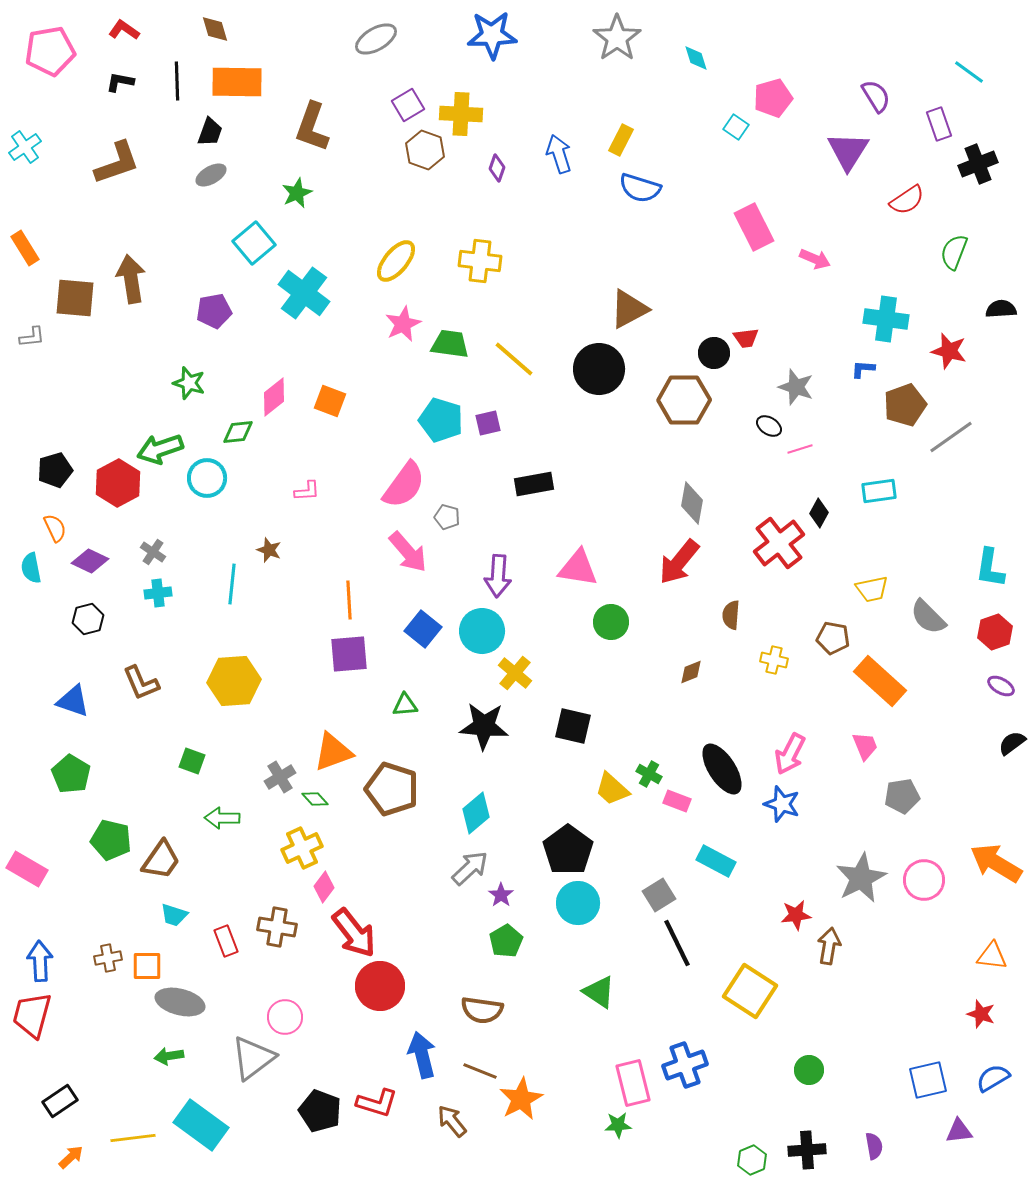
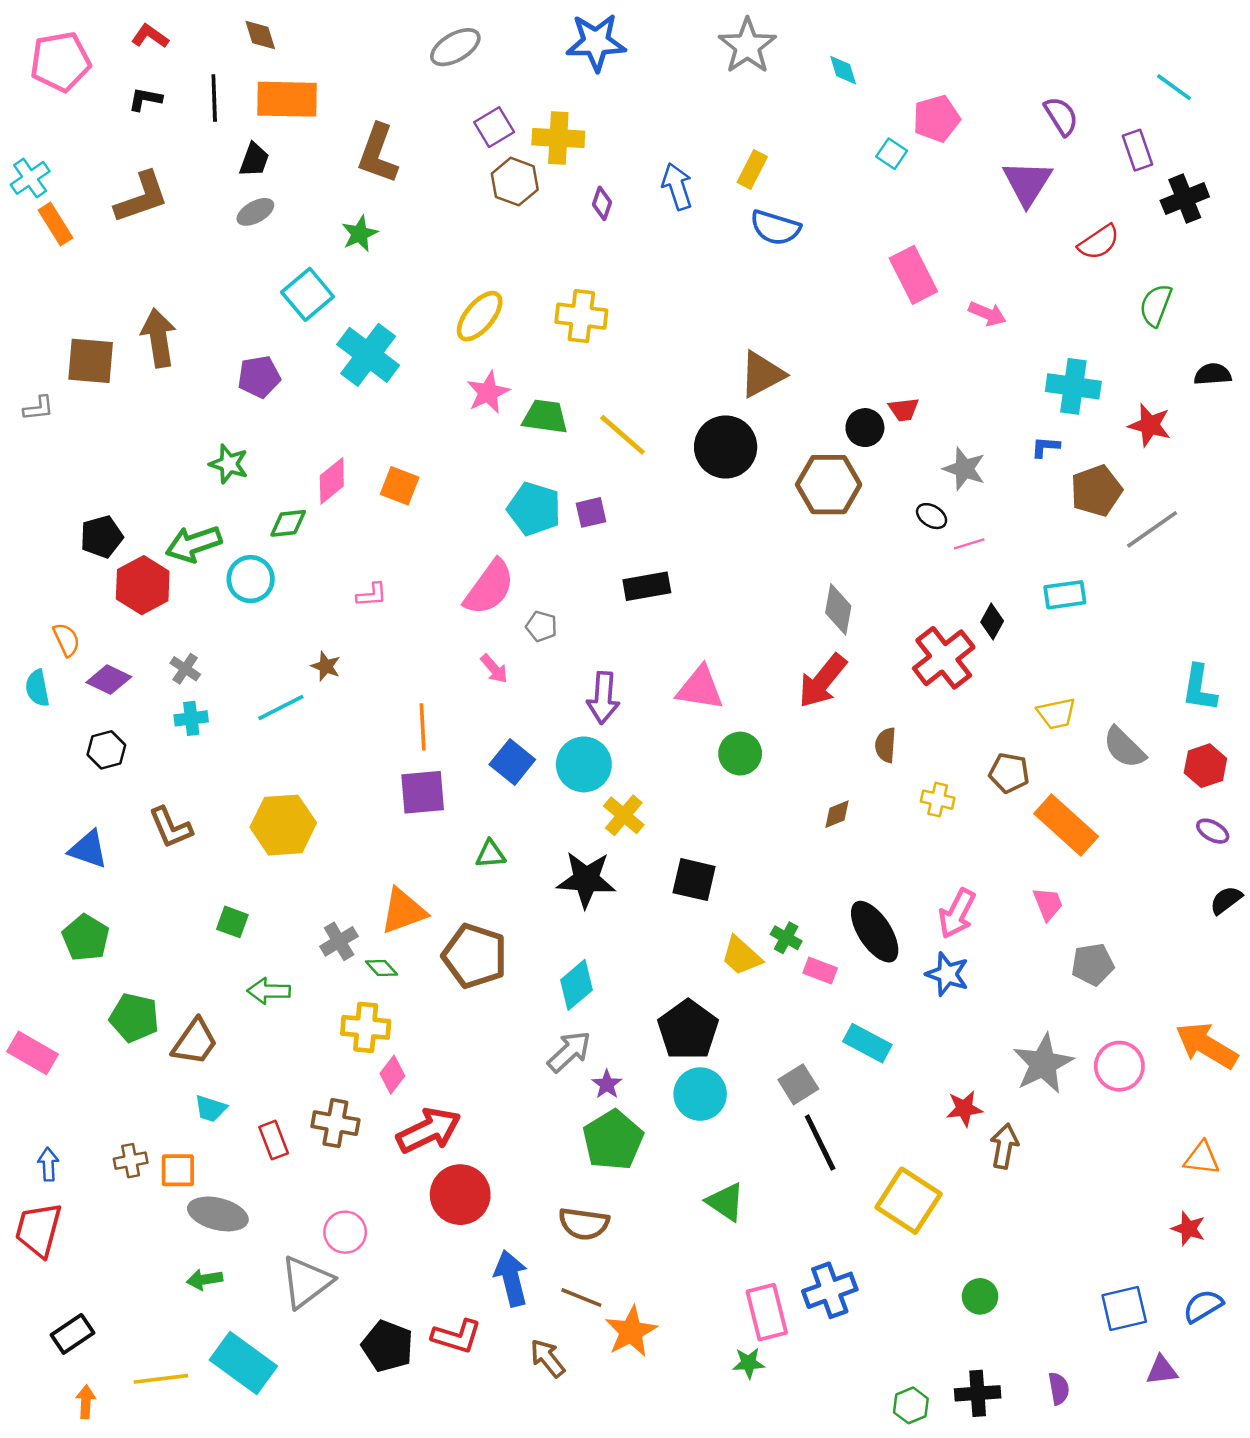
orange rectangle: (25, 248) -> (56, 224), moved
black pentagon: (55, 470) -> (102, 537), moved
pink arrow: (408, 552) -> (494, 669), size x0.6
cyan line: (232, 584) -> (281, 707), turned 57
yellow cross: (302, 848) -> (366, 1027), turned 30
red arrow: (354, 933) -> (429, 1130), turned -78
green pentagon: (506, 941) -> (613, 1140), size x1.5
blue arrow: (40, 961) -> (48, 1164), size x0.7
orange arrow: (71, 1157) -> (86, 1402), turned -44

